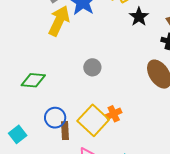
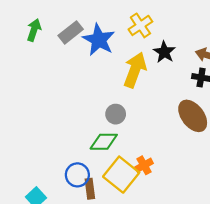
yellow arrow: (59, 21) -> (135, 70), moved
green diamond: (33, 80) -> (104, 142), moved

